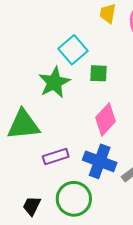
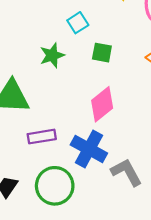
cyan square: (73, 50) -> (78, 23), size x0.7
green star: (54, 82) -> (52, 55), size x0.7

